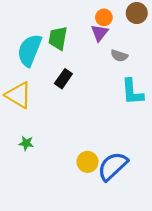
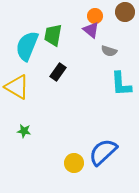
purple triangle: (100, 33) -> (91, 30), turned -30
yellow circle: (87, 162) -> (74, 163), moved

